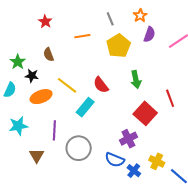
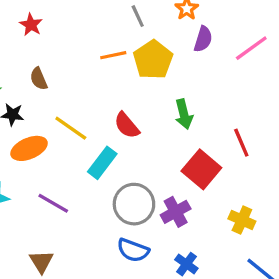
orange line: (82, 36) -> (113, 55), moved
purple line: (54, 130) -> (53, 203), turned -60
gray circle: (79, 148) -> (134, 204), moved
brown triangle: (37, 156) -> (41, 261), moved
blue semicircle: (115, 160) -> (133, 250), moved
yellow cross: (157, 161) -> (242, 220), moved

